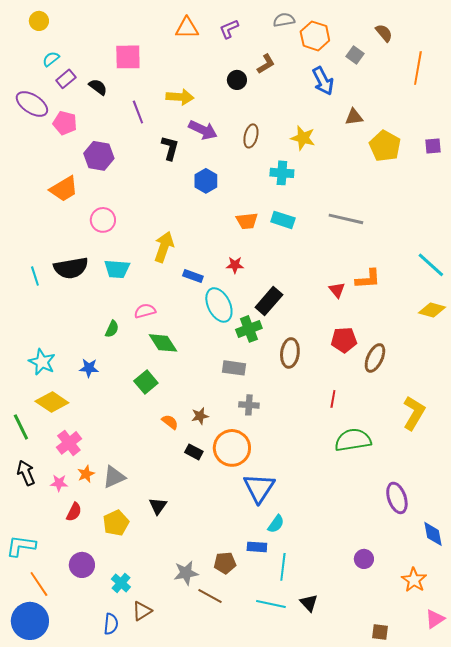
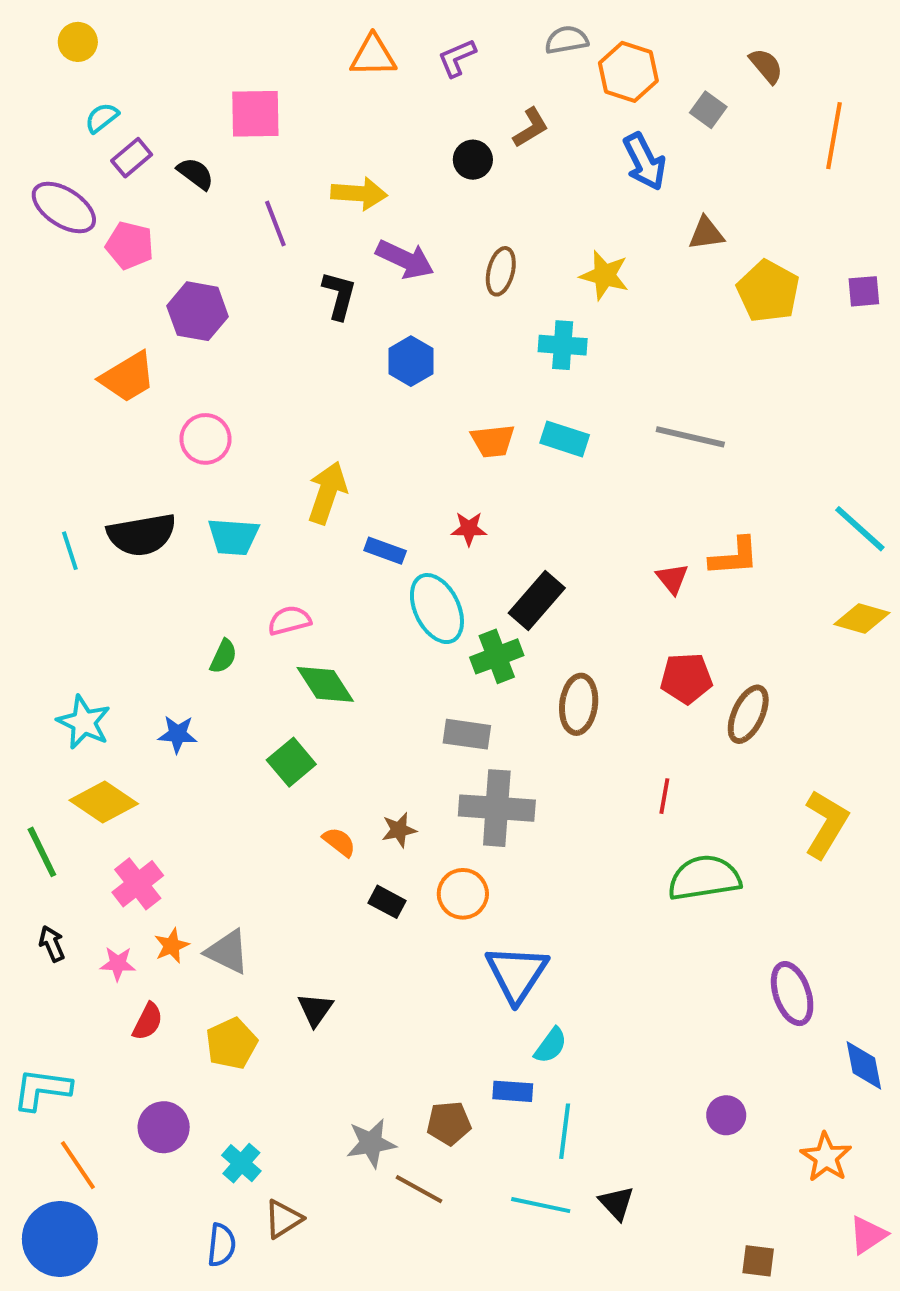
gray cross: (249, 405) -> (497, 808), size x1.8
orange circle: (232, 448) -> (463, 894), size x0.7
black arrow: (26, 473) -> (52, 944), size x0.7
gray triangle: (114, 477) -> (227, 952), turned 50

